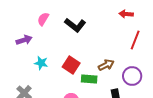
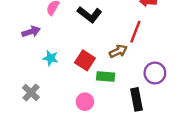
red line: (135, 40) -> (135, 32), moved
brown arrow: (106, 65) -> (118, 51), moved

